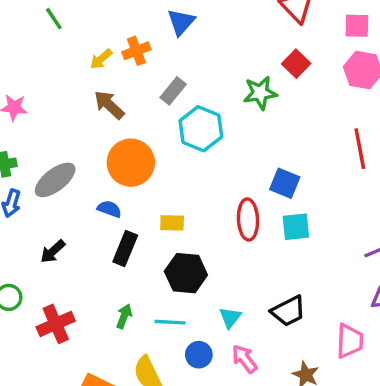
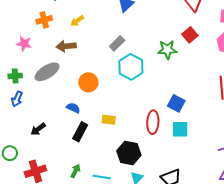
orange cross: (136, 51) -> (44, 20), moved
brown arrow: (109, 105) -> (66, 46), moved, turned -54
orange circle: (131, 163) -> (88, 82), size x0.7
gray ellipse: (55, 180) -> (47, 72), moved
black hexagon: (186, 273) -> (129, 153), moved

